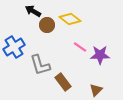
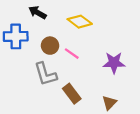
brown circle: (47, 25) -> (50, 46), moved
blue cross: (14, 47) -> (16, 36), moved, turned 30
pink line: (80, 47) -> (72, 54), moved

